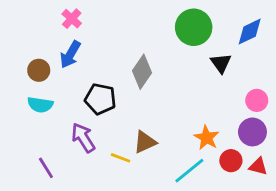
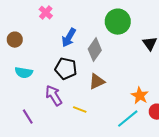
green circle: (194, 27) -> (118, 22), moved
blue arrow: (70, 55) -> (69, 38), moved
brown circle: (39, 70) -> (15, 40), moved
brown triangle: (145, 142) -> (97, 82), moved

